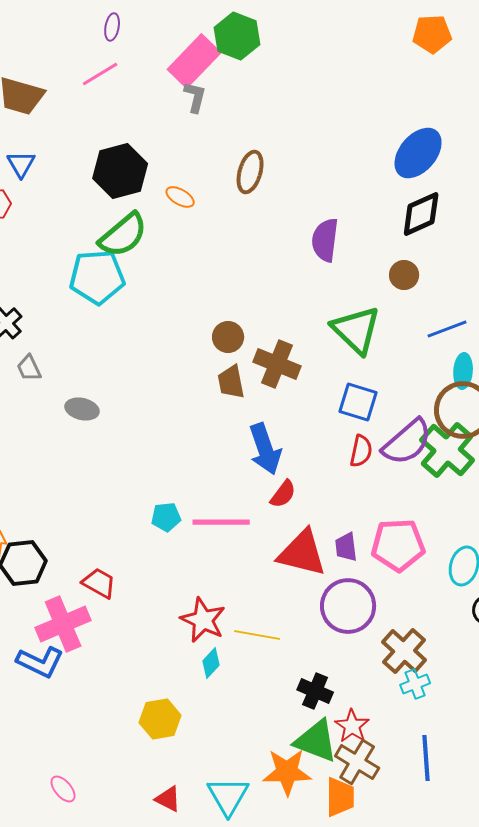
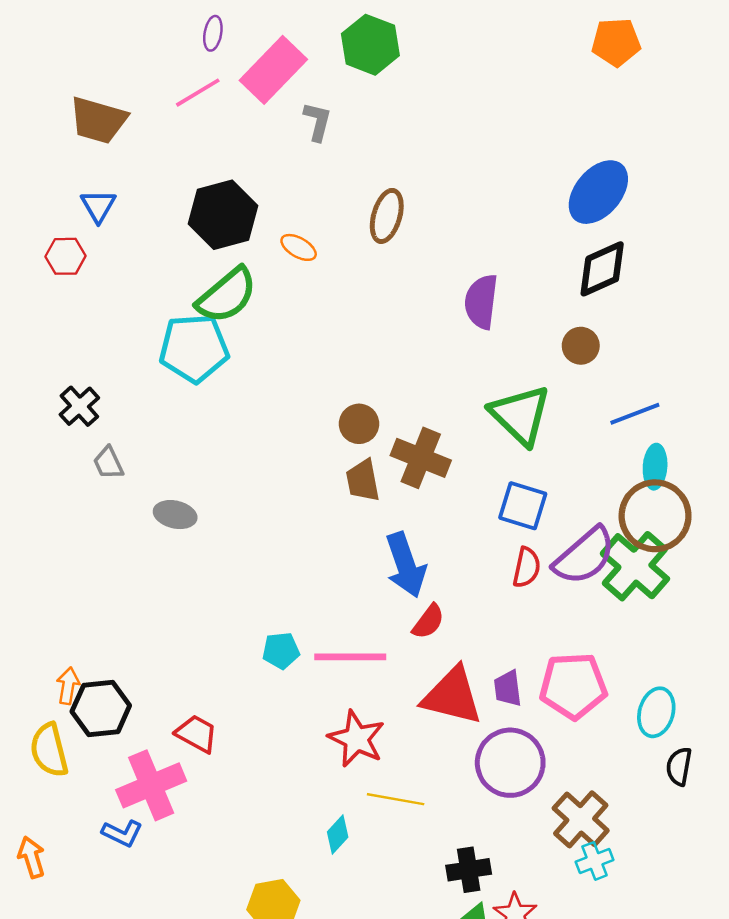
pink rectangle: (194, 61) -> (273, 70), moved
red star: (203, 620) -> (357, 739), moved
blue L-shape: (40, 662) -> (122, 833), size x0.7
black cross: (315, 691) -> (469, 870), turned -32

